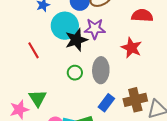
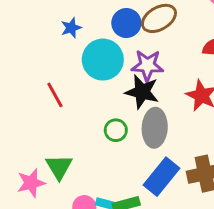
black star: (76, 40) -> (142, 92), moved, turned 30
blue rectangle: (106, 103) -> (162, 177), size x1.4

